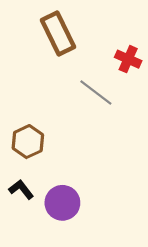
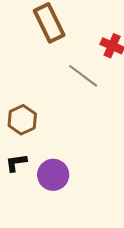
black L-shape: (21, 189) -> (16, 163), turned -60

